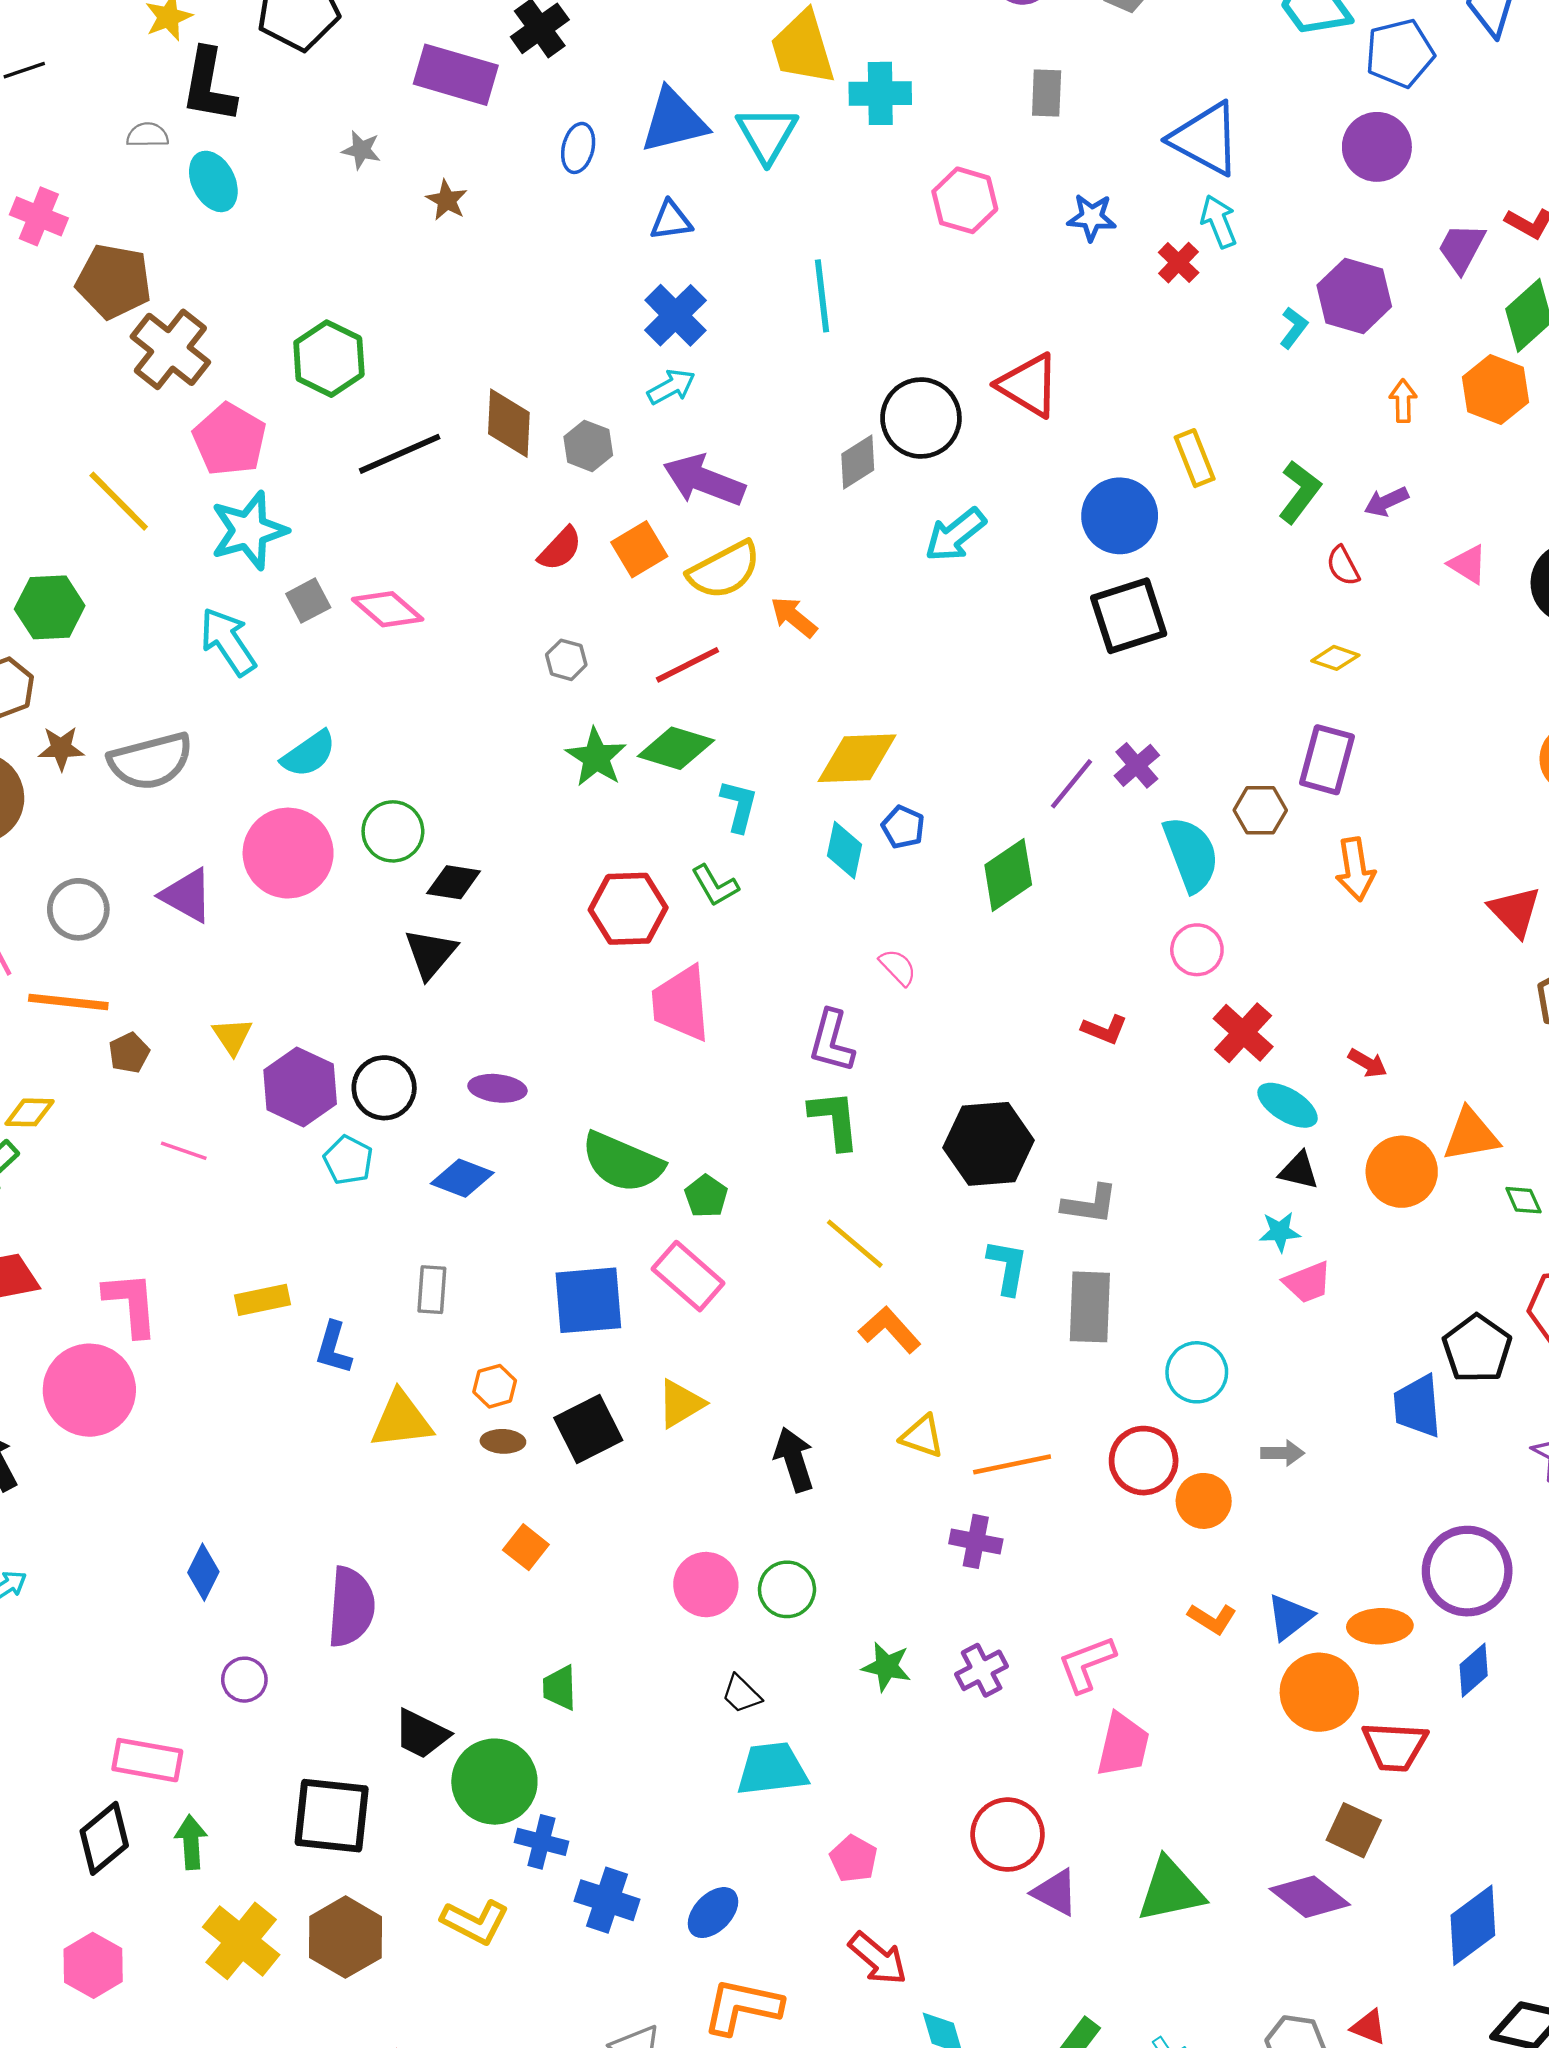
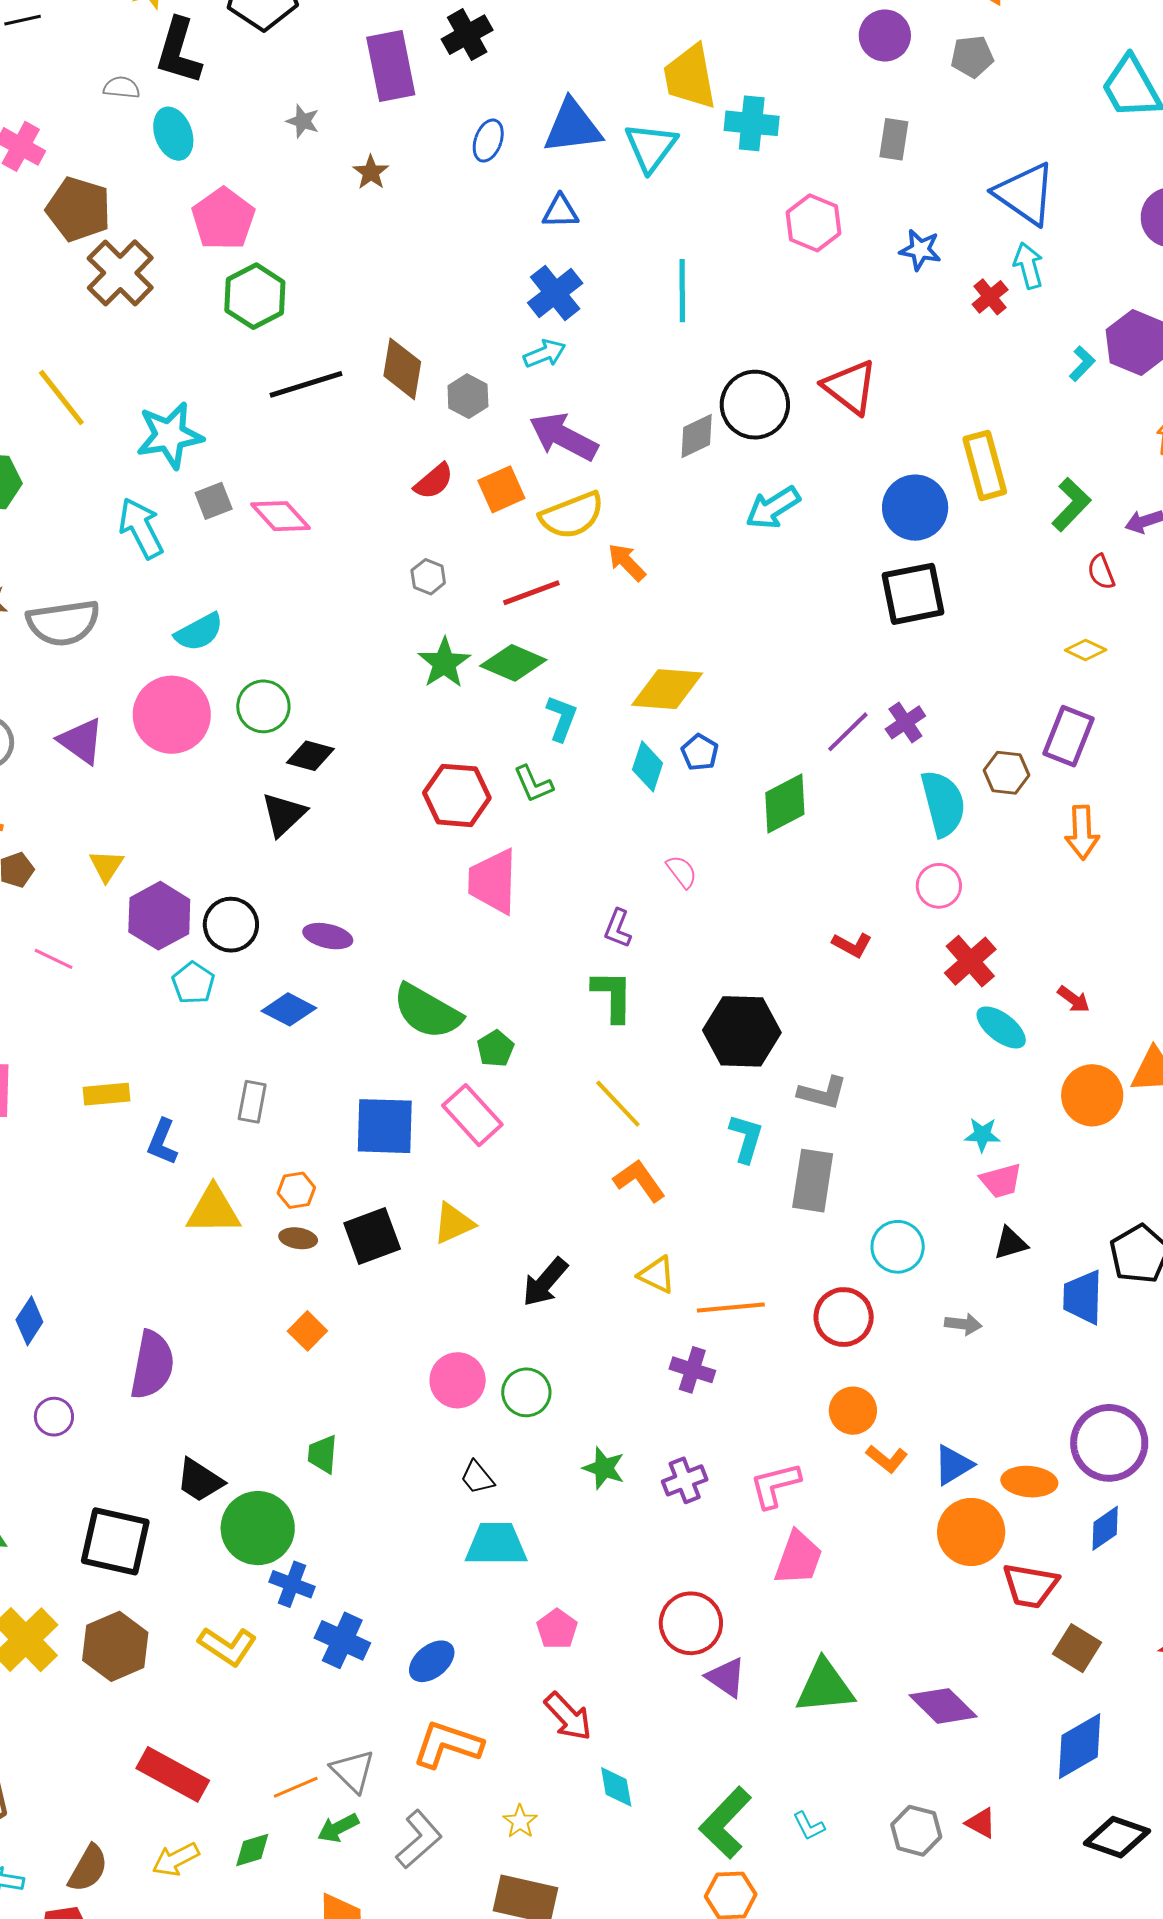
purple rectangle: (456, 75) -> (391, 66), turned 56
pink pentagon: (230, 439) -> (223, 219), moved
yellow rectangle: (1195, 458) -> (985, 465), size x1.4
purple L-shape: (832, 1041) -> (618, 928), size x0.7
black triangle: (1299, 1171) -> (1011, 1243), moved, turned -36
black arrow: (794, 1460) -> (545, 1282), turned -128
orange circle: (1204, 1501) -> (853, 1411), moved
brown square: (1354, 1830) -> (1077, 1648), moved

